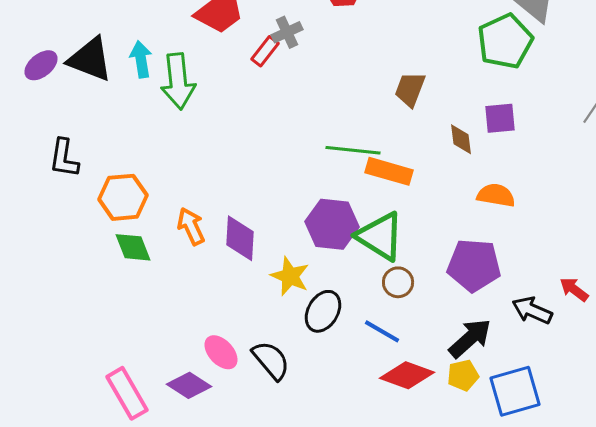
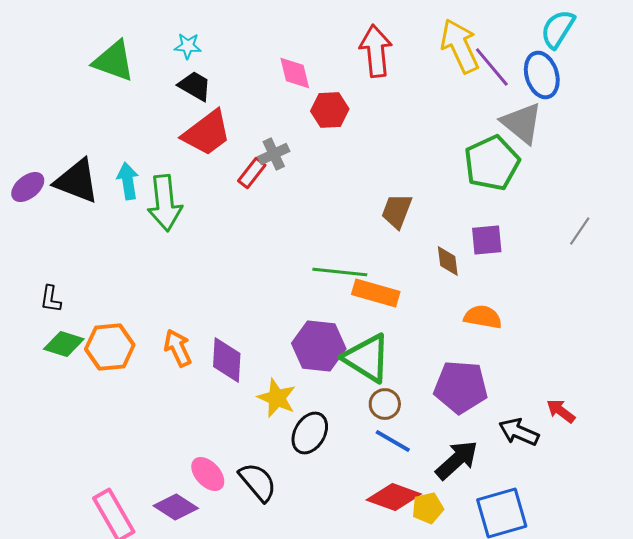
black L-shape: (64, 158) -> (51, 299), moved, size x0.7
orange hexagon: (123, 197) -> (110, 347), moved
green diamond: (133, 247) -> (64, 344), moved, turned -51
blue line: (382, 331) -> (393, 441), moved
yellow pentagon: (463, 375) -> (428, 508), moved

